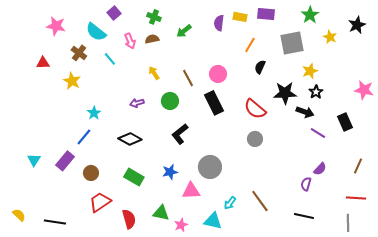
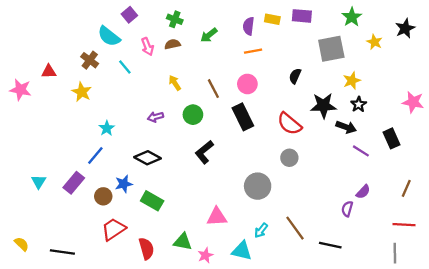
pink star: (56, 26) -> (20, 90), moved
orange line: (250, 45) -> (253, 51), moved, turned 49
gray circle: (210, 167) -> (258, 186), moved
blue star: (170, 172) -> (124, 184), moved
black line: (304, 216) -> (330, 245), moved

